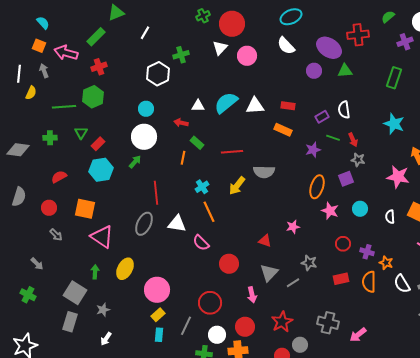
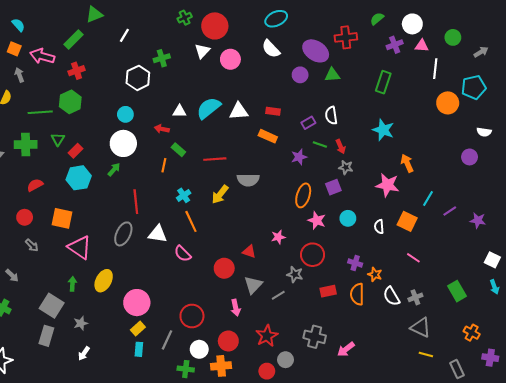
green cross: (50, 138) -> (26, 144), size x1.5
red circle: (343, 244) -> (313, 255), moved, size x1.5
red circle: (229, 264) -> (224, 268), moved

